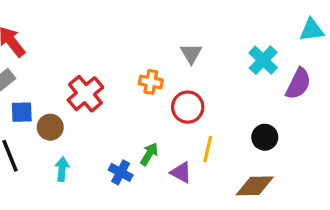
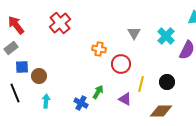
gray triangle: (191, 53) -> (134, 33), moved
red cross: (85, 94) -> (60, 23), moved
yellow line: (208, 149) -> (141, 84), moved
purple triangle: (181, 172) -> (125, 99), moved

